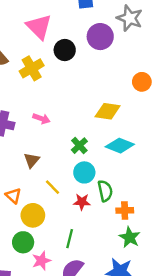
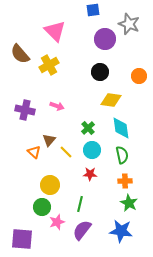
black circle: (65, 50) -> (100, 72), moved
cyan diamond: (120, 146) -> (121, 128), turned 60
yellow line: (52, 187) -> (66, 152), moved
green semicircle: (105, 191) -> (122, 155), moved
orange triangle: (13, 196) -> (34, 152), moved

